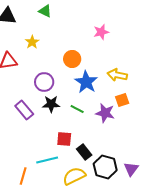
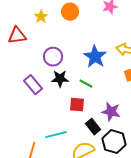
orange circle: (72, 59) -> (70, 12), moved
purple star: (105, 113) -> (111, 112), moved
red square: (64, 139) -> (77, 105), moved

